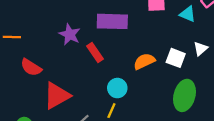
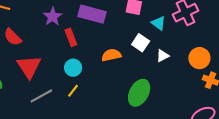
white square: (176, 58) -> (141, 43), moved
cyan circle: (117, 88) -> (73, 68), moved
red triangle: (57, 96) -> (29, 67), turned -48

